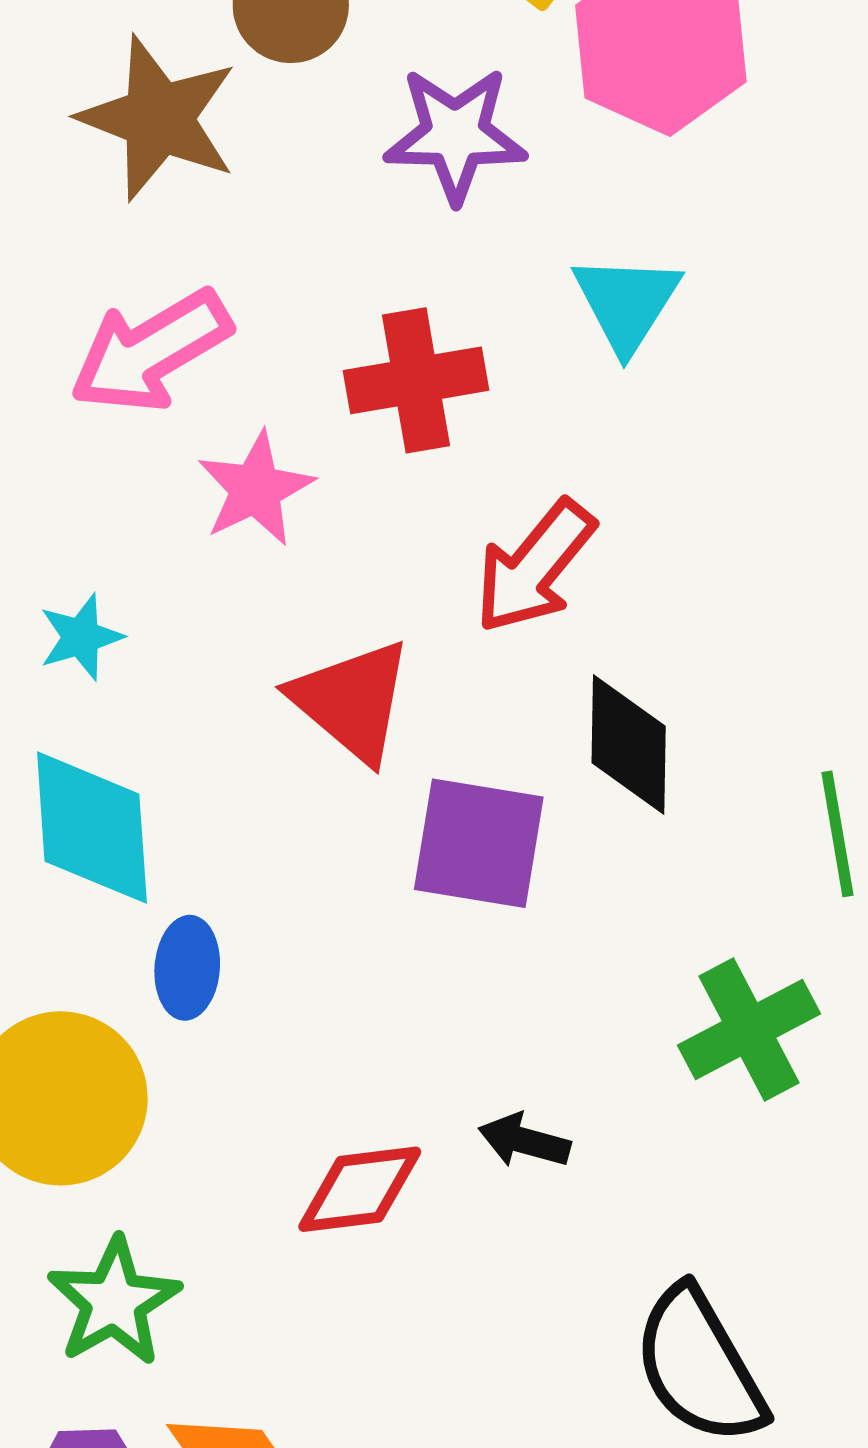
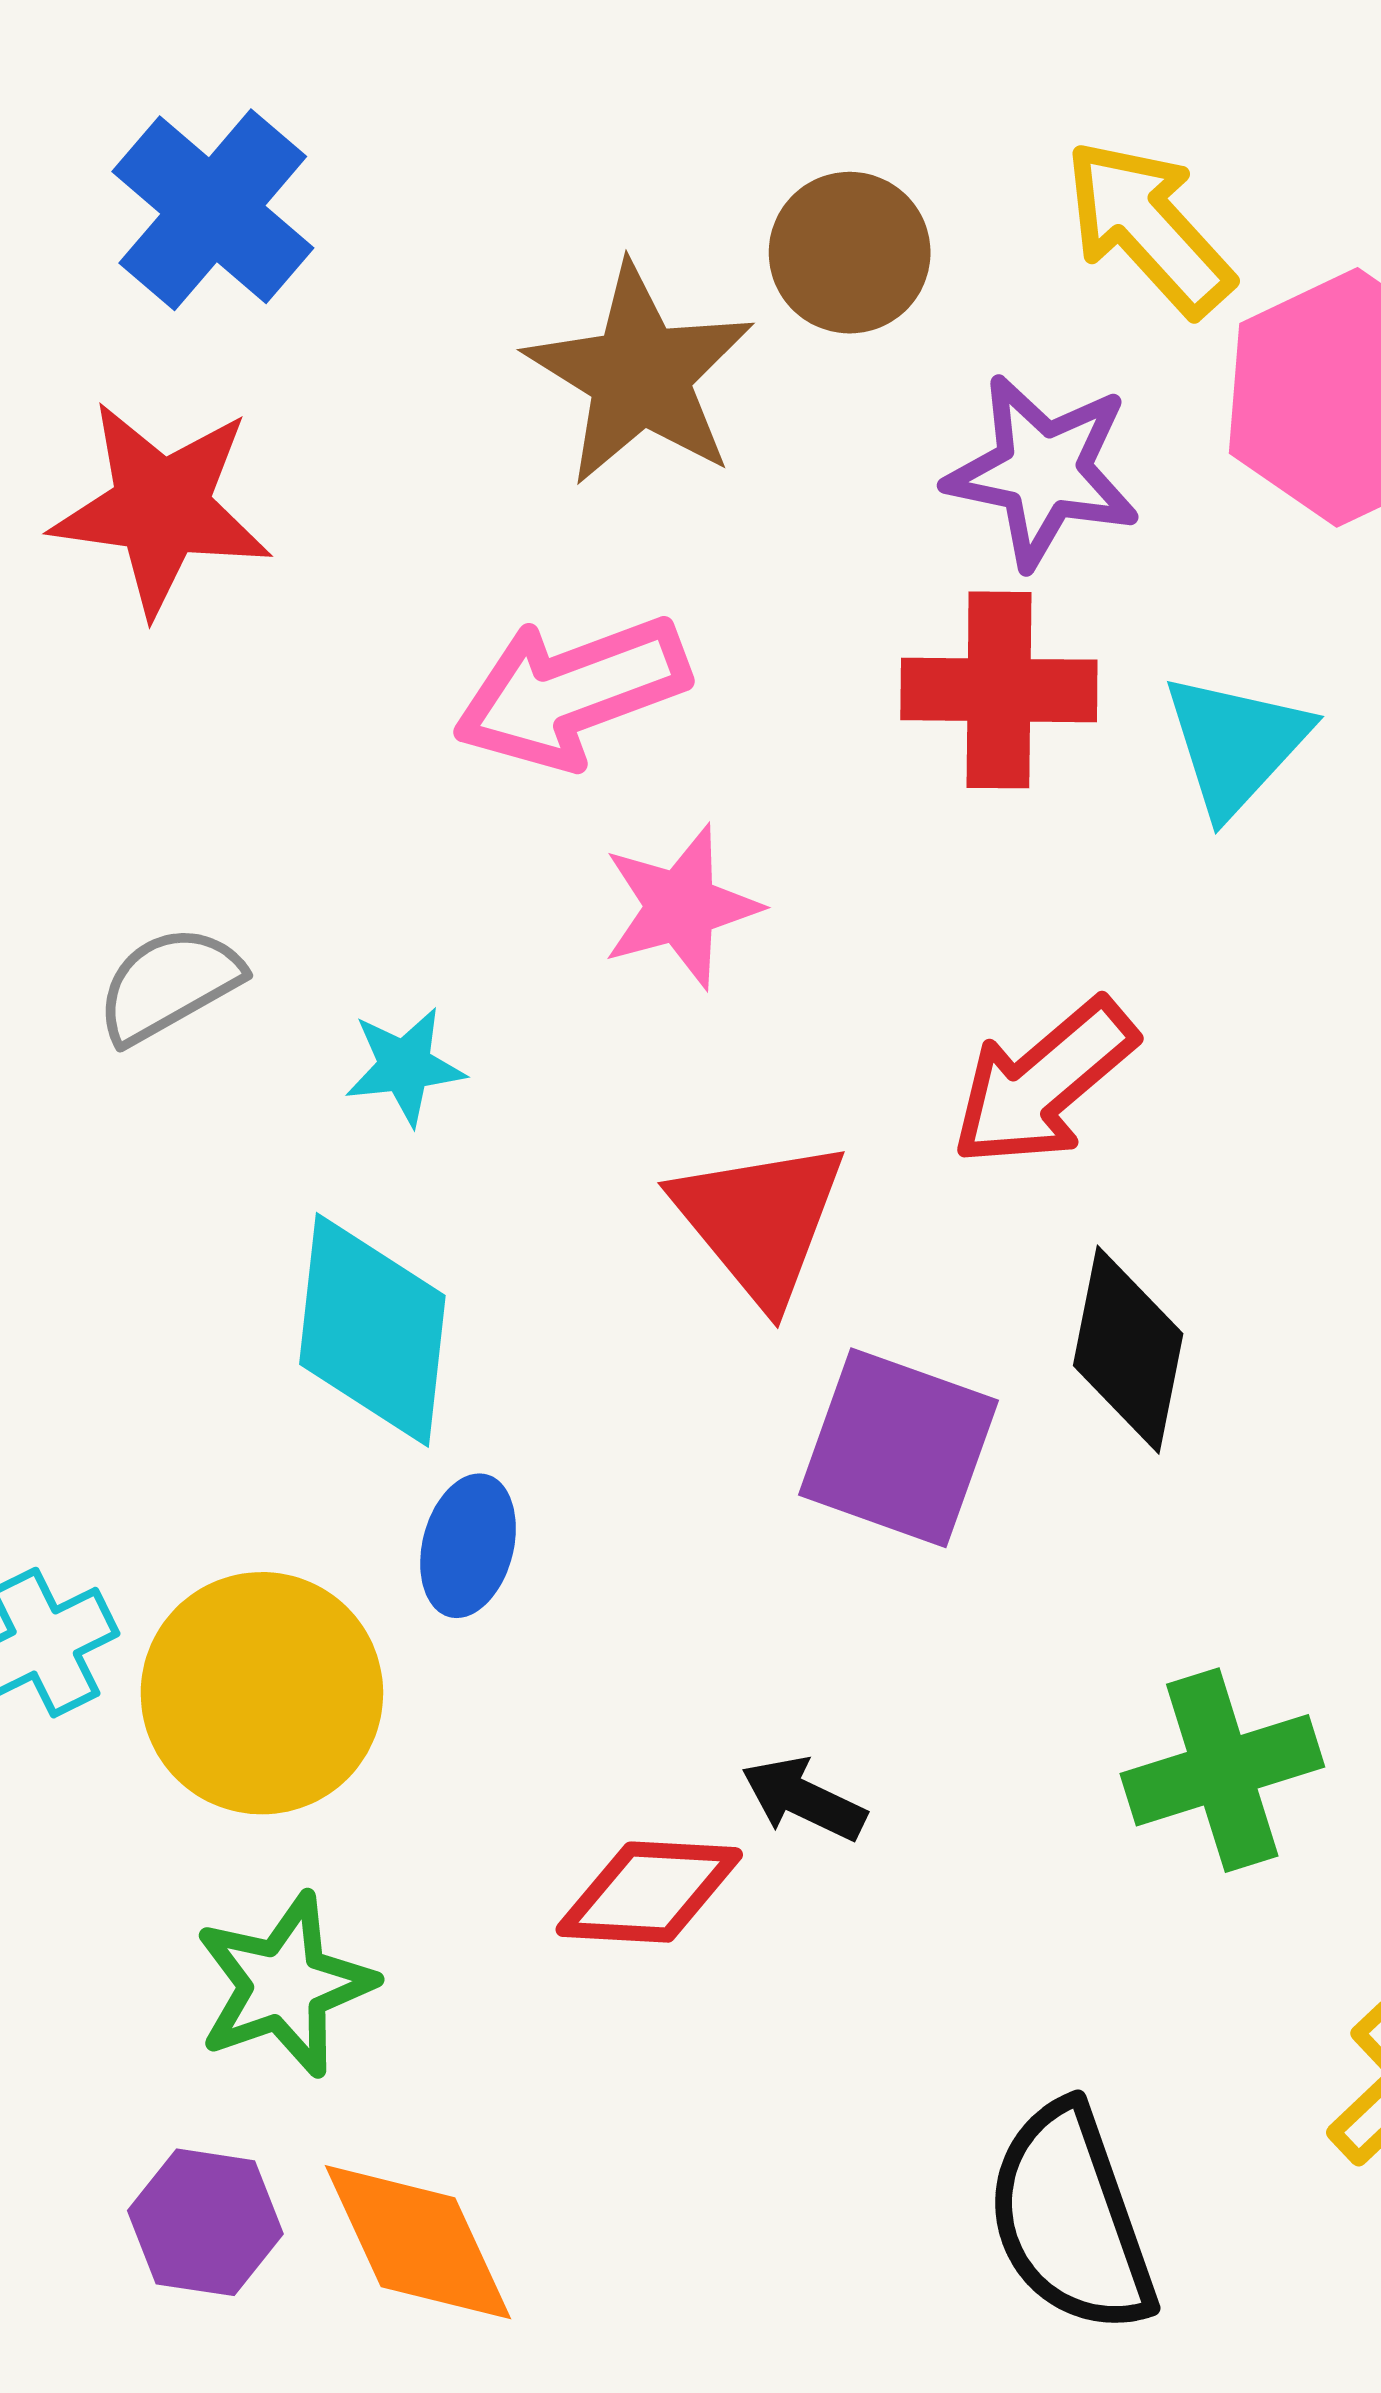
red cross: (416, 380) -> (999, 690), moved
black arrow: (524, 1141) -> (804, 1799), moved

